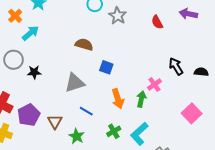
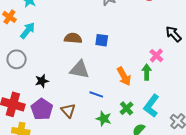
brown semicircle: (84, 44) -> (73, 38), moved
blue square: (106, 67) -> (102, 40), moved
black star: (34, 72) -> (42, 81), moved
gray triangle: (75, 83) -> (80, 70), turned 40
green star: (77, 136) -> (104, 119), moved

